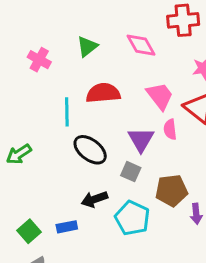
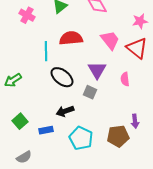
pink semicircle: (170, 129) -> (125, 79), moved
brown pentagon: (172, 190) -> (118, 136), moved
cyan pentagon: (132, 218) -> (81, 138), moved
green square: (29, 231) -> (20, 121), moved

